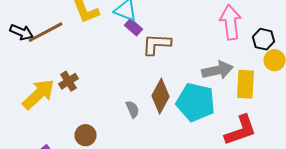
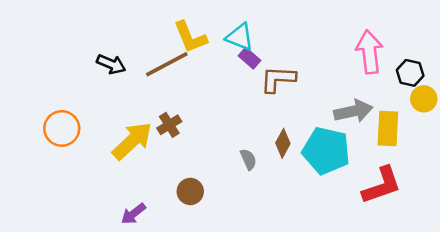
brown line: (46, 32) -> (167, 64), moved
brown diamond: (160, 96) -> (283, 143), size x0.7

